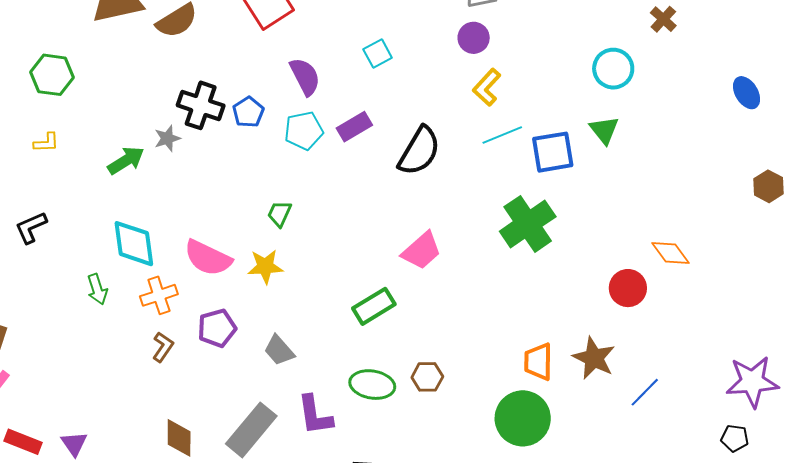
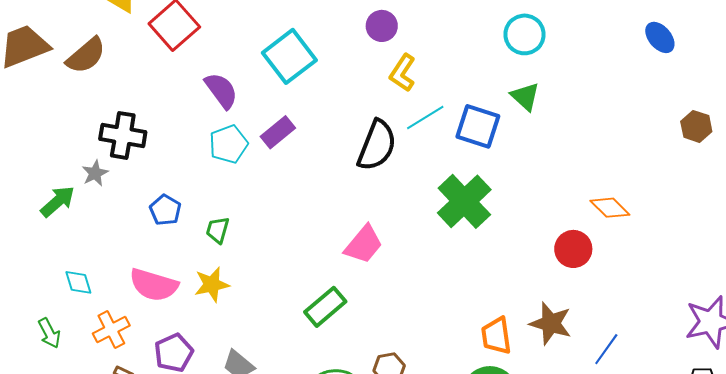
cyan square: (378, 53) -> (289, 56), size x1.8
blue pentagon: (248, 112) -> (165, 210), moved
black semicircle: (419, 151) -> (377, 145), moved
blue square: (553, 152) -> (478, 126), turned 36
cyan diamond: (134, 244) -> (78, 282), size x0.6

